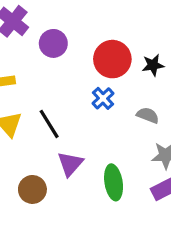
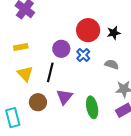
purple circle: (53, 43) -> (61, 49), moved
black line: (49, 124) -> (50, 72), turned 48
brown circle: (32, 189) -> (38, 102), moved

